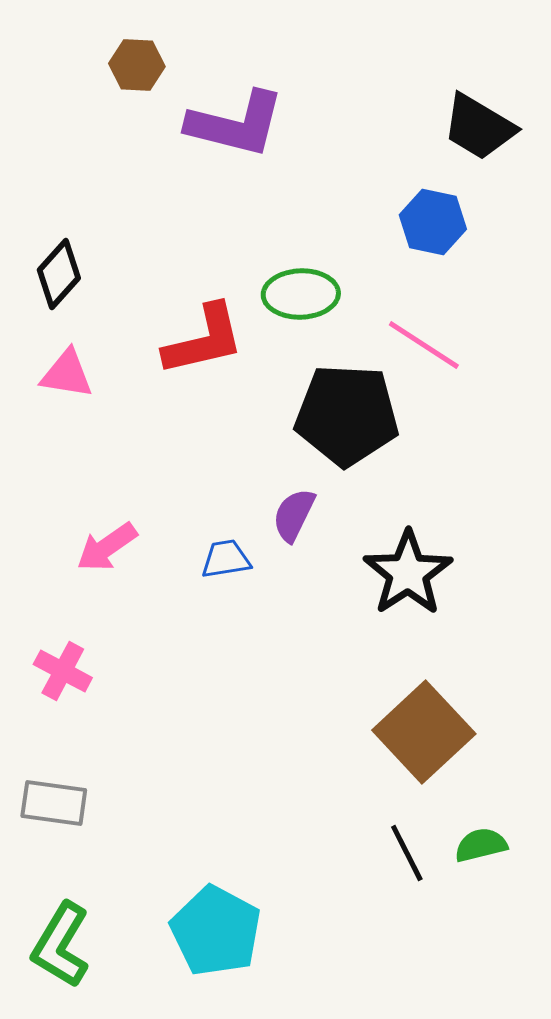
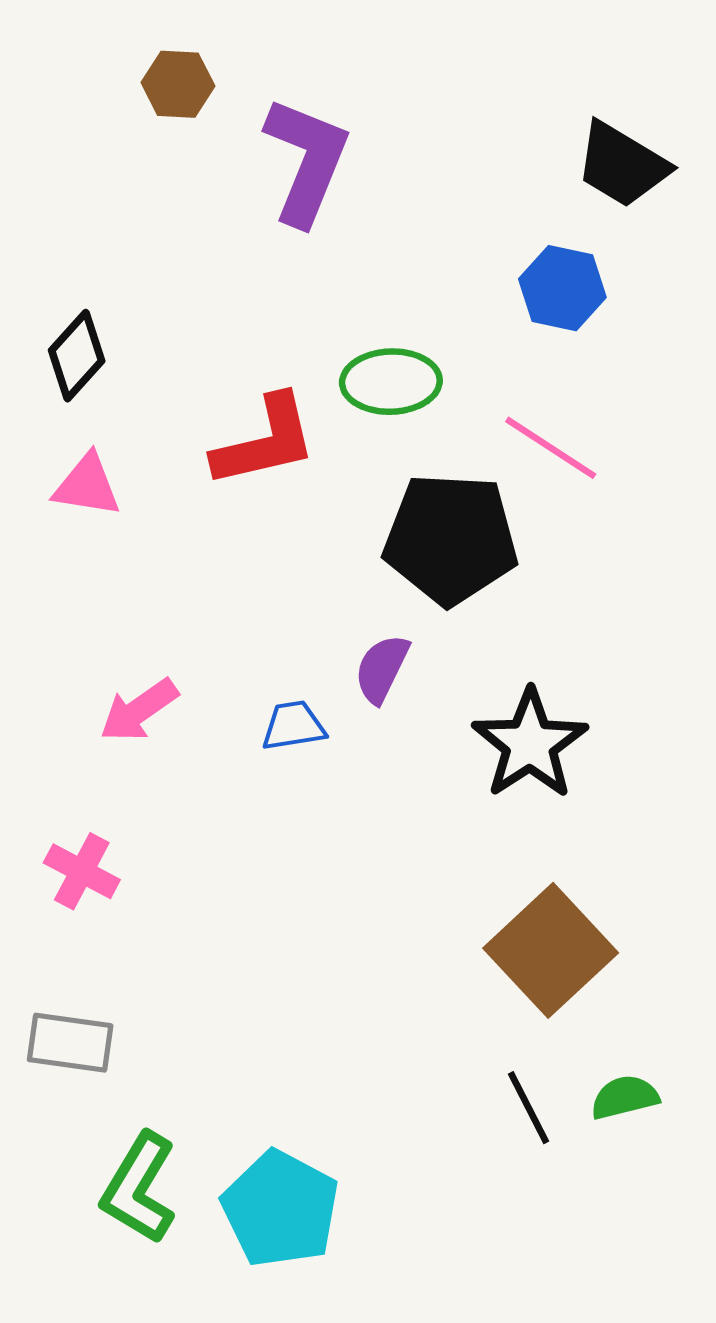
purple L-shape: (236, 124) -> (306, 161), turned -82
green L-shape: (61, 945) -> (139, 1188), moved

